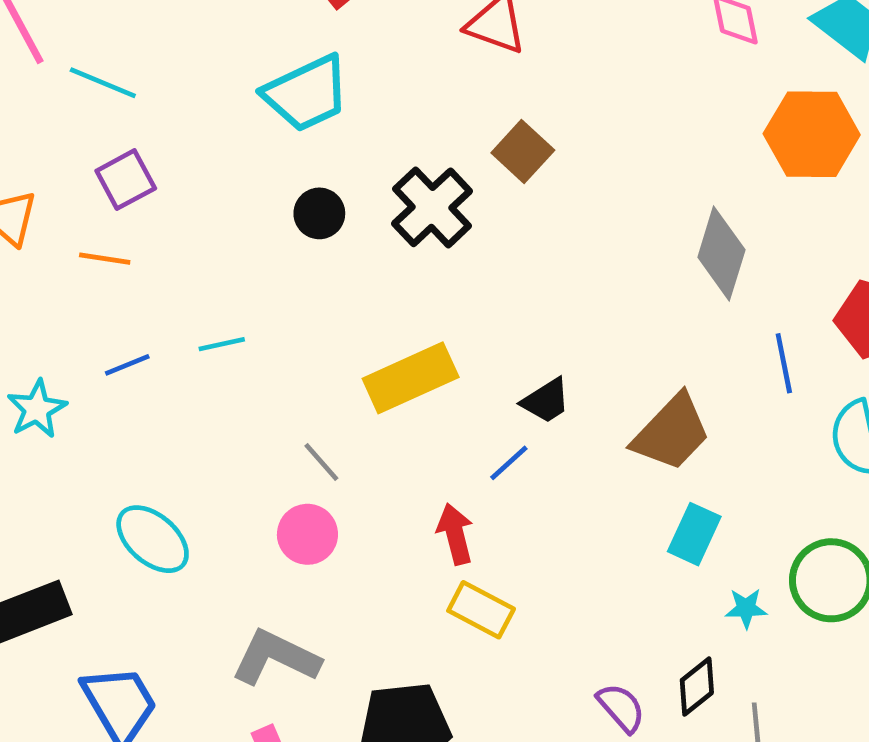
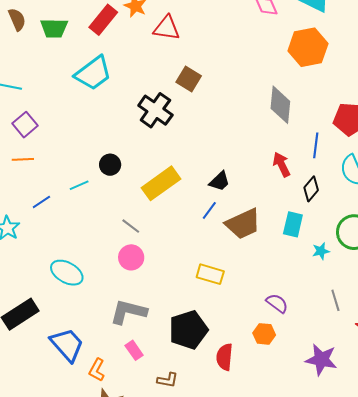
black circle: (319, 213) -> (110, 165), moved
blue line: (784, 363) -> (316, 145), turned 30
brown trapezoid: (672, 433) -> (243, 224), moved, turned 33
red arrow: (455, 534) -> (282, 164), moved
black diamond: (697, 687) -> (311, 189), moved

